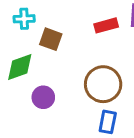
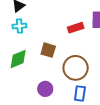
brown square: (51, 39) -> (48, 50), moved
purple circle: (43, 97) -> (45, 89), moved

